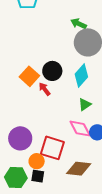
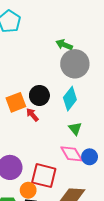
orange square: (29, 76) -> (16, 102), turned 30
green triangle: (85, 105) -> (75, 129), turned -32

